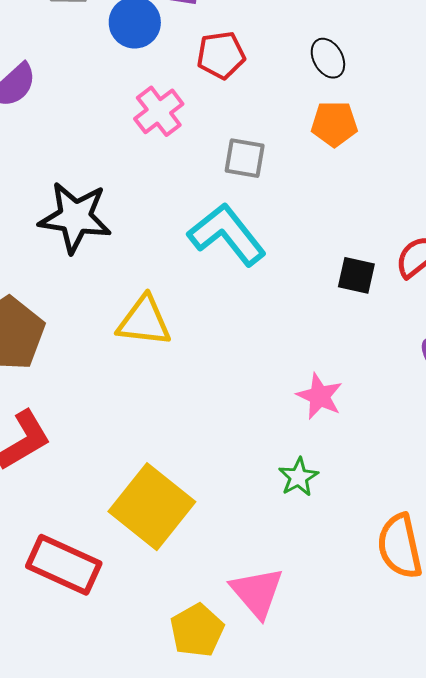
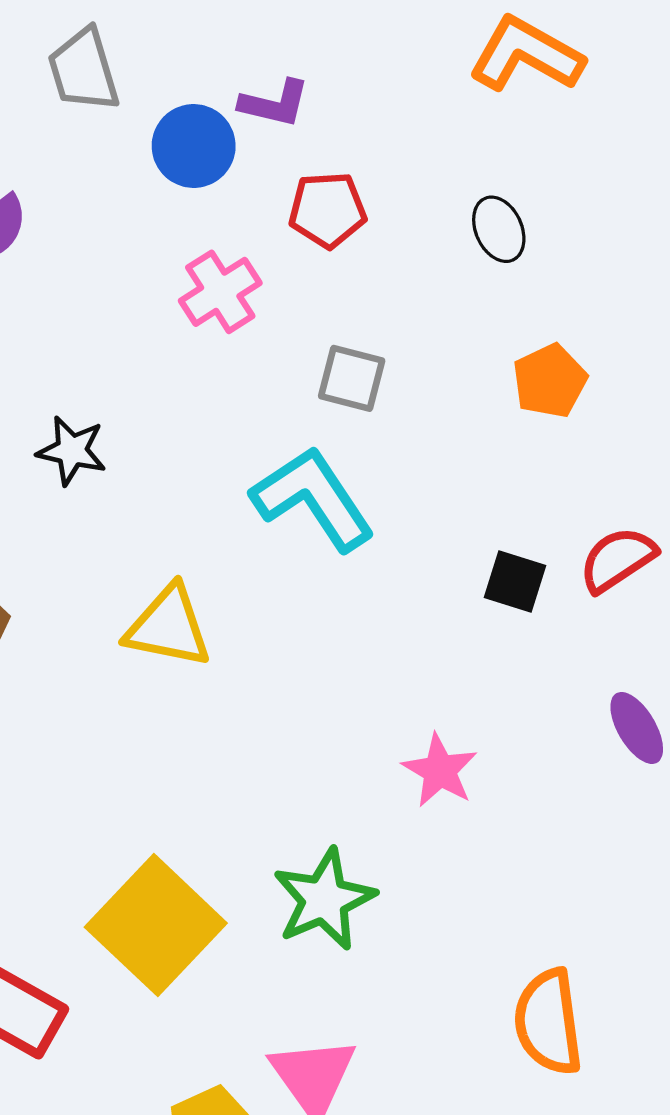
orange pentagon: (334, 124) -> (550, 381), moved, turned -30
black star: (75, 217) -> (72, 451), size x0.6
green star: (298, 477) -> (324, 899), moved, size x1.6

